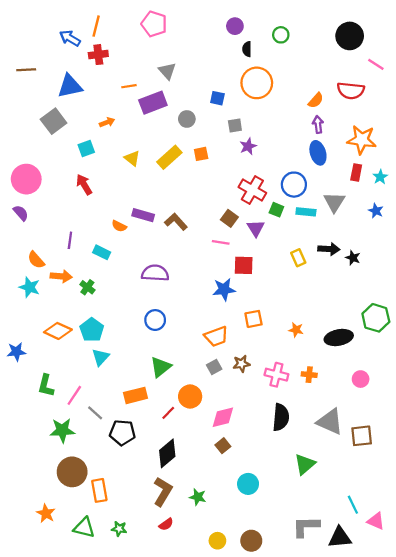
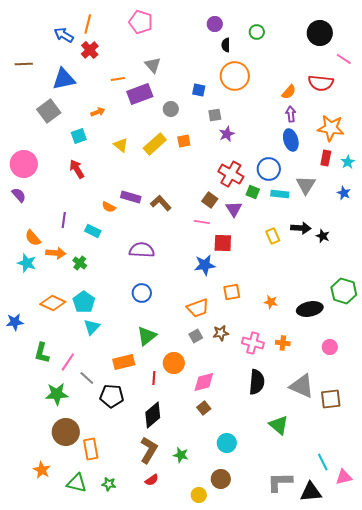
red cross: (98, 55) -> (90, 50), turned -36
red line: (168, 413) -> (154, 378), turned -40
green triangle: (305, 464) -> (279, 425), turned -40
pink triangle: (376, 521) -> (344, 477), turned -36
brown circle: (251, 541) -> (221, 479), moved

